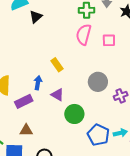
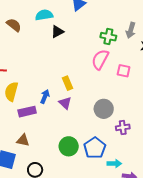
purple triangle: (57, 95) -> (65, 103), moved
green circle: (74, 114) -> (69, 146), moved
blue pentagon: (98, 135) -> (95, 148), moved

